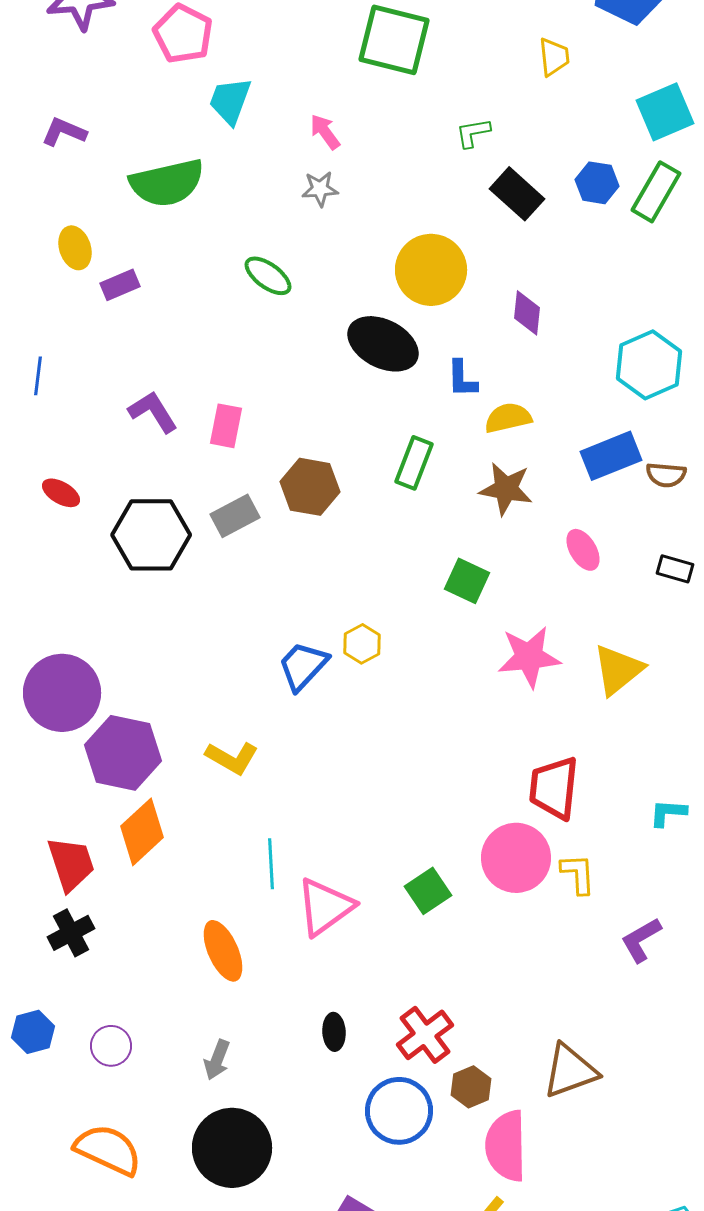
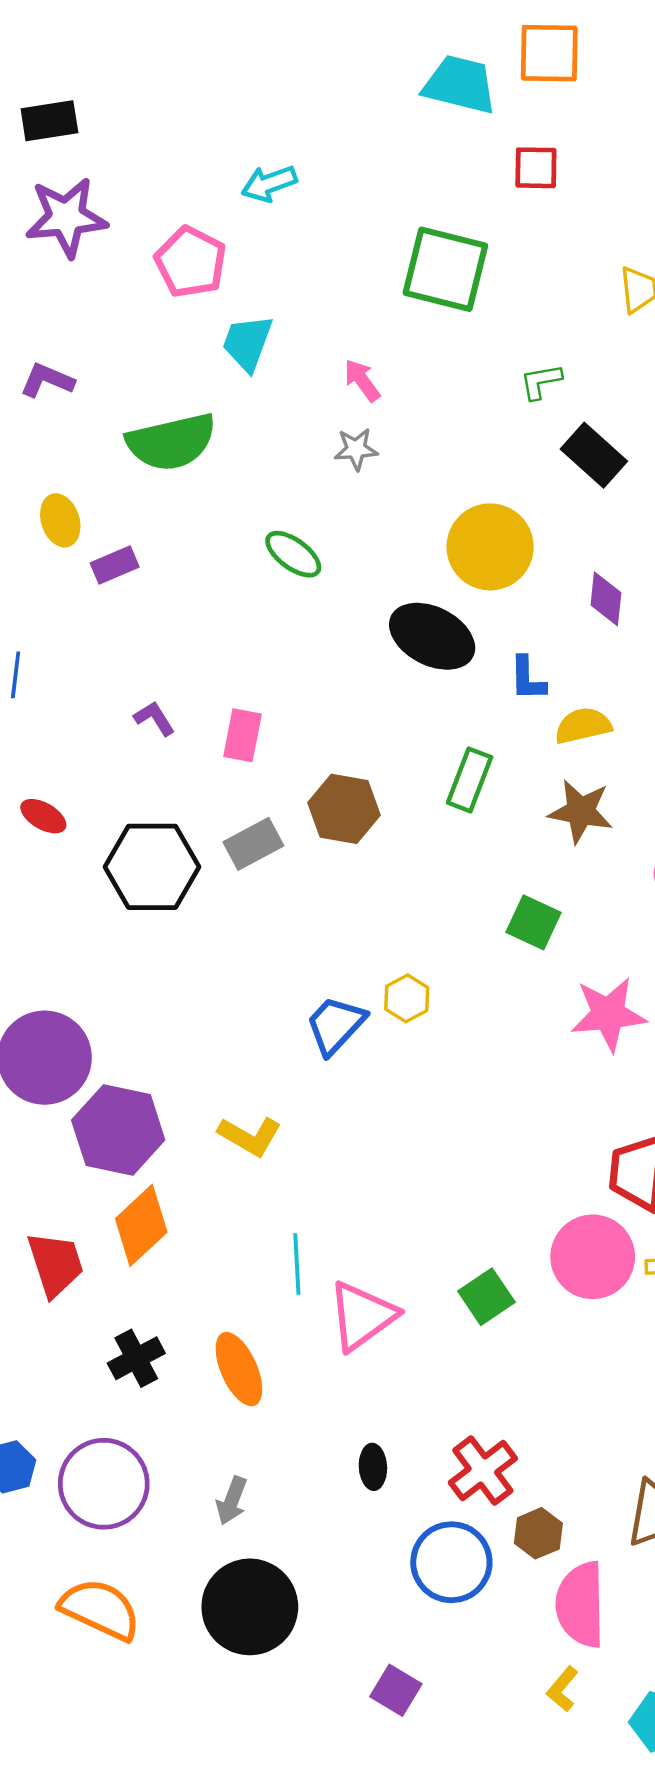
purple L-shape: (153, 412) -> (154, 718), size x0.7
black cross: (71, 933) -> (136, 1358), moved
purple circle: (111, 1046) -> (104, 1484), size x1.8

